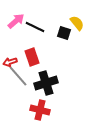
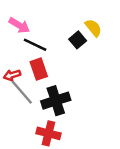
pink arrow: (16, 21) -> (19, 25), turned 72
black line: (35, 27) -> (35, 45), moved
black square: (64, 33) -> (78, 40), turned 32

